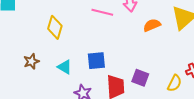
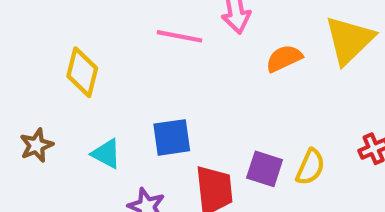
yellow semicircle: (174, 83) -> (310, 167), moved

